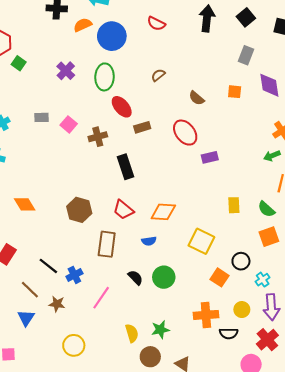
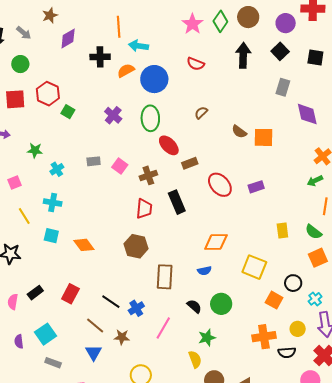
orange square: (235, 92) -> (264, 137), moved, size x1.5
red ellipse: (185, 133) -> (220, 185), moved
red trapezoid: (123, 210) -> (144, 209), moved, turned -120
green star: (160, 330) -> (207, 338), moved

